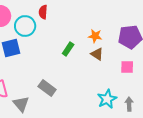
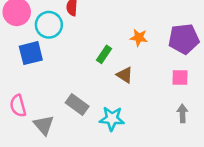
brown triangle: (97, 54) -> (125, 75), moved
cyan star: (107, 99) -> (112, 119), moved, turned 30
gray arrow: (129, 104) -> (183, 113), moved

